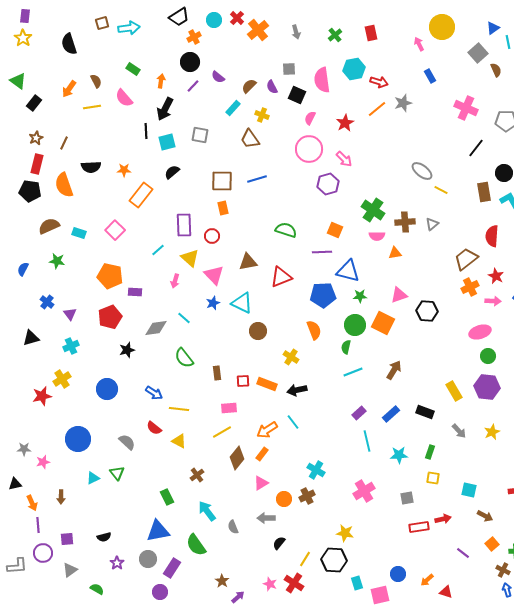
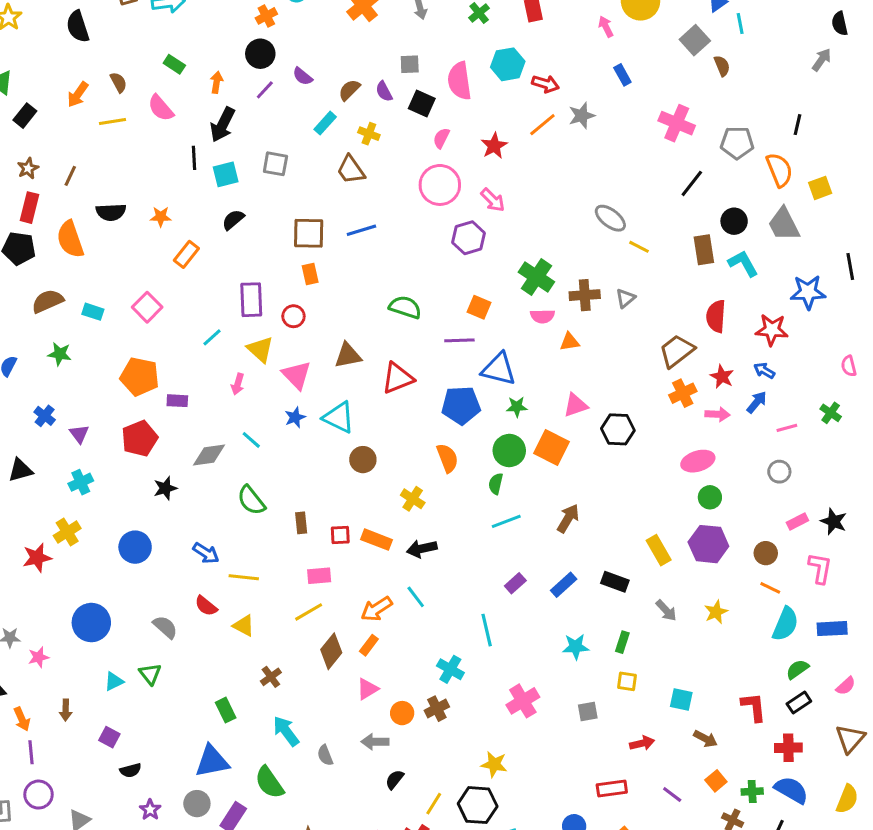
orange rectangle: (141, 195) -> (186, 254), size x0.7
cyan line: (367, 441) -> (487, 630), moved
red rectangle: (419, 527) -> (612, 788), moved
purple square: (67, 539) -> (109, 737), moved, turned 32

